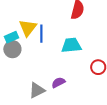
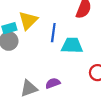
blue line: (41, 34) -> (53, 33), moved

